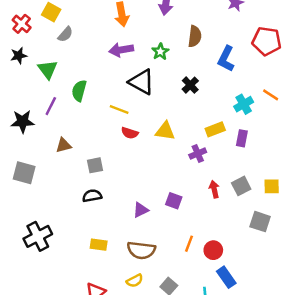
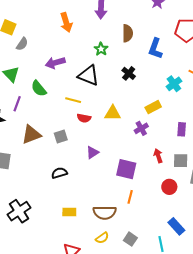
purple arrow: (121, 50) -> (55, 63), moved
green semicircle: (79, 91) -> (39, 89), turned -48
purple rectangle: (242, 138) -> (182, 129), moved
brown triangle: (64, 145) -> (31, 135), size x1.5
gray square: (95, 165) -> (61, 137), moved
gray square: (241, 186) -> (181, 161), moved, turned 35
purple square: (174, 201) -> (126, 169), size x1.5
purple triangle: (141, 210) -> (92, 152), moved
orange line: (189, 244) -> (130, 197), moved
red circle: (213, 250) -> (169, 187), moved

